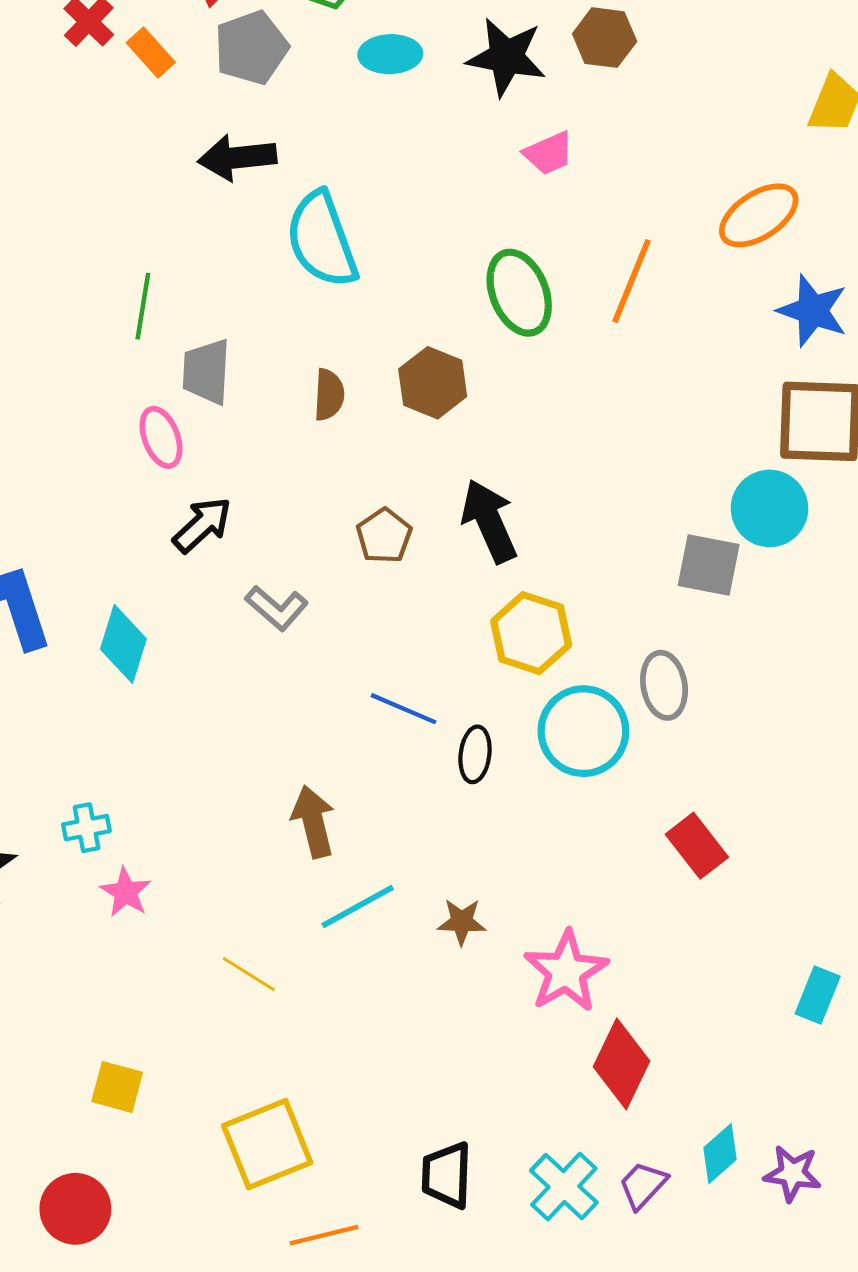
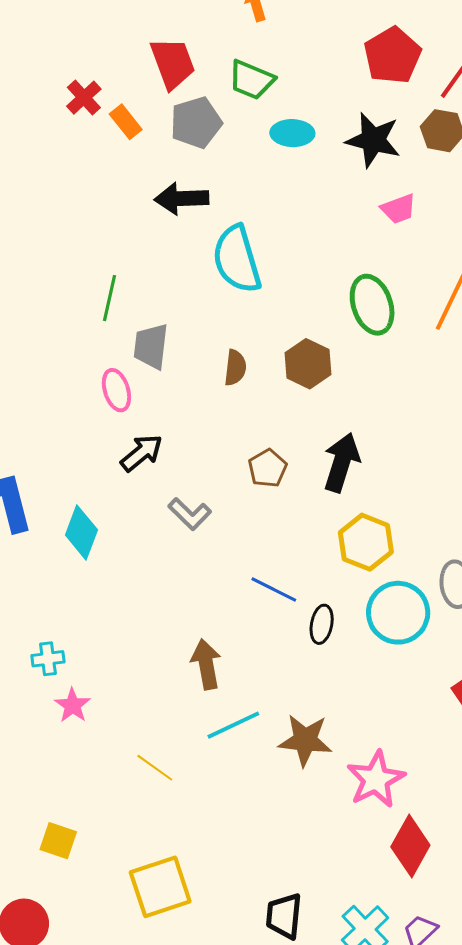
black arrow: (489, 521) -> (341, 462), turned 38
brown star: (462, 922) -> (305, 740), size x1.6

